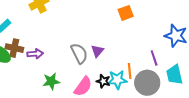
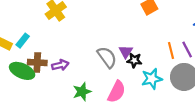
orange line: (130, 71) -> (171, 50), moved
black star: (103, 81) -> (134, 60), moved

